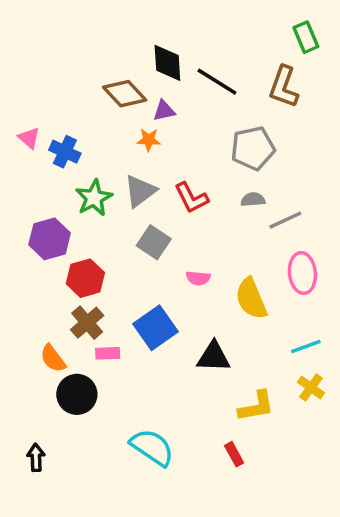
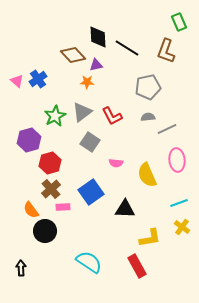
blue cross: (65, 152) -> (38, 79), moved, turned 30
red rectangle: (234, 454) -> (137, 266), size x1.6

